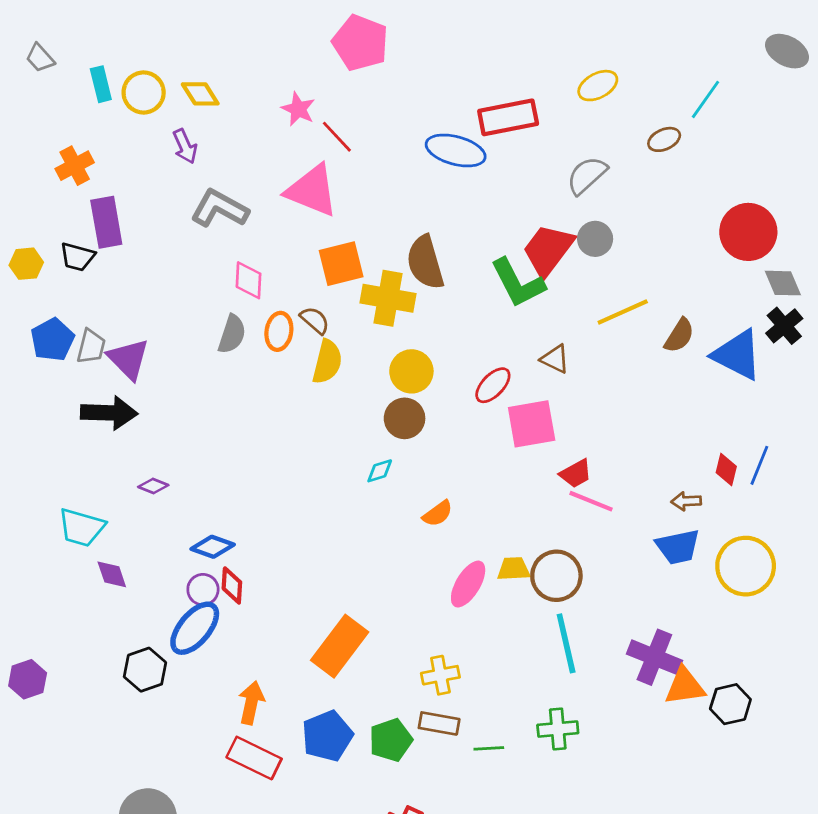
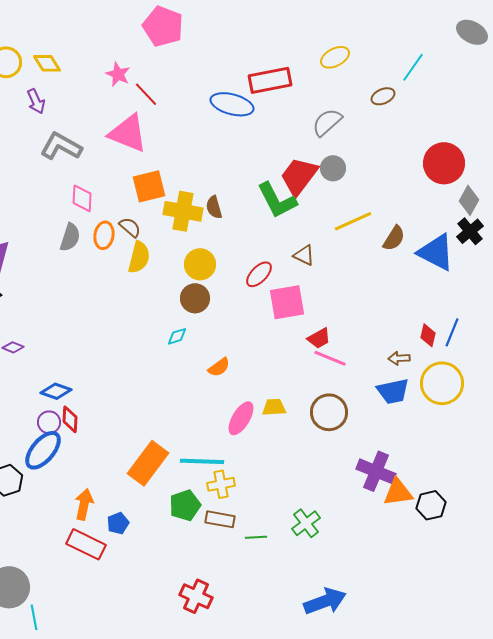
brown semicircle: (425, 262) -> (214, 207), moved, size x0.6
gray diamond: (783, 283) -> (469, 200), turned 52
yellow circle: (746, 566) -> (442, 383), moved
brown circle: (556, 576) -> (329, 412), moved
cyan line: (566, 643) -> (202, 461), moved, turned -75
green cross: (558, 729) -> (306, 523), turned -32
blue pentagon: (327, 736) -> (118, 523), moved, size x0.6
green pentagon: (391, 740) -> (185, 505), moved

